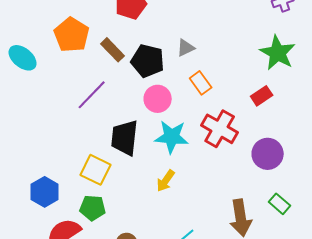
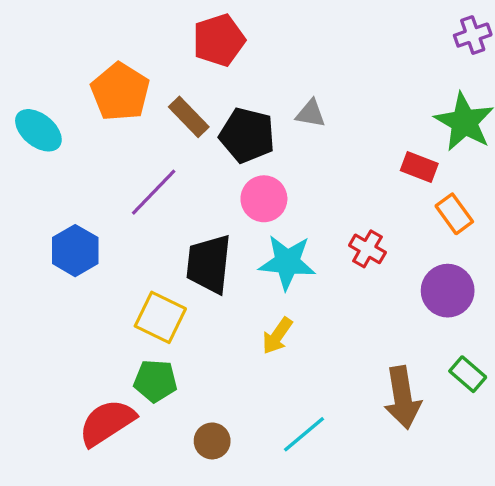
gray triangle: (186, 48) -> (311, 114), turned 36
orange rectangle: (201, 83) -> (454, 214), moved
red rectangle: (262, 96) -> (419, 167), moved, turned 55
red cross: (220, 129) -> (367, 249), size x0.6
blue hexagon: (45, 192) -> (75, 251), moved

